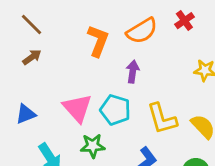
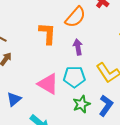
green star: (93, 146) -> (81, 104), moved

